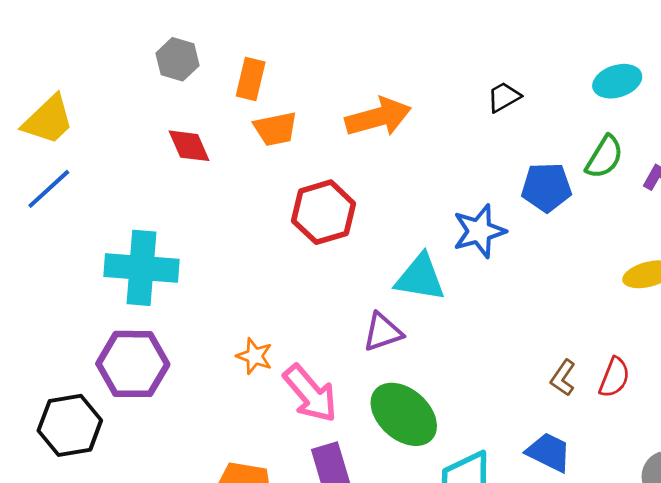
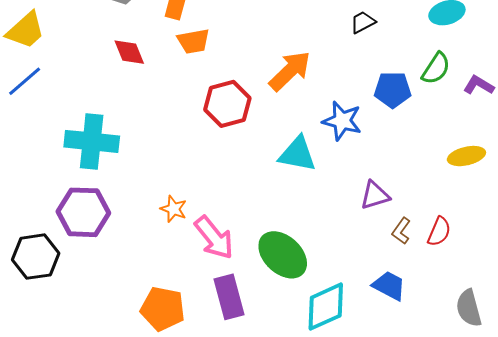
orange arrow: (378, 117) -> (290, 71), moved, turned -30
blue star: (479, 231) -> (342, 121), turned 30
purple triangle: (383, 332) -> (375, 195), moved

